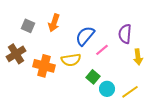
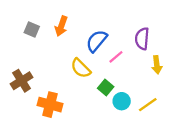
brown cross: (16, 54) -> (22, 81), moved
yellow semicircle: (71, 60) -> (81, 68), turned 54
orange cross: (44, 66) -> (50, 105), moved

